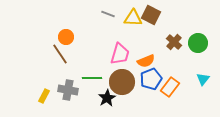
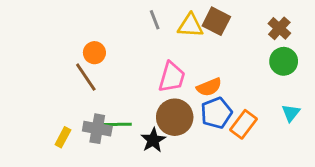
gray line: (108, 14) -> (155, 20), turned 48
brown cross: (174, 42) -> (279, 28), moved
green line: (92, 78) -> (117, 124), moved

